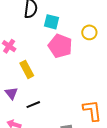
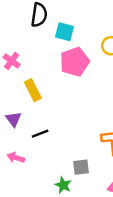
pink pentagon: (60, 46) -> (75, 62), turned 30

